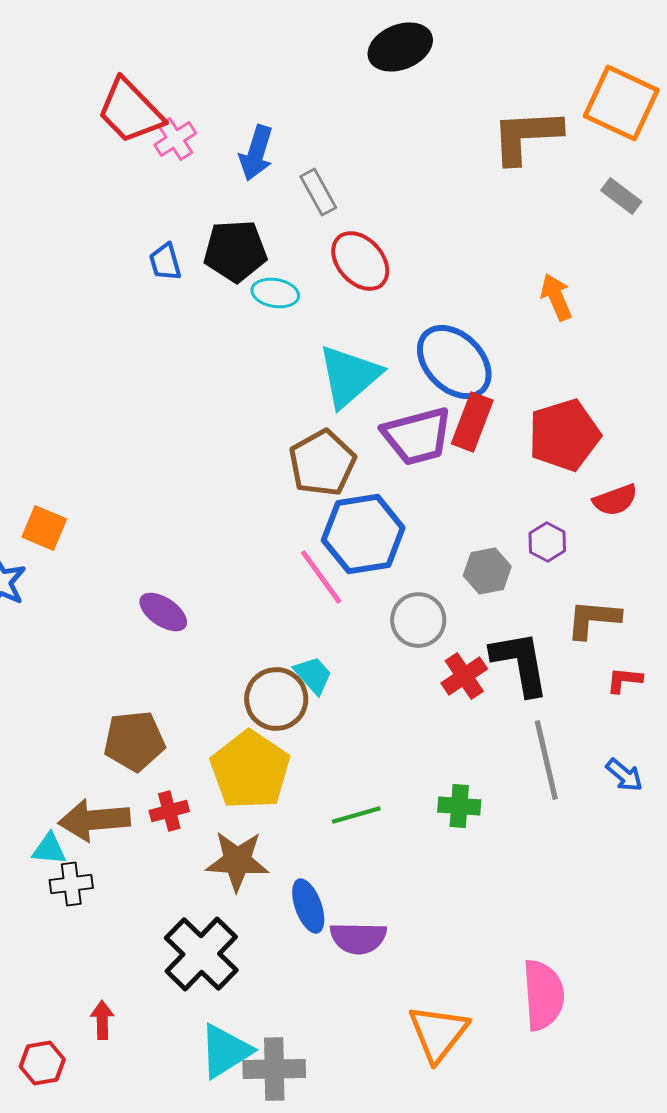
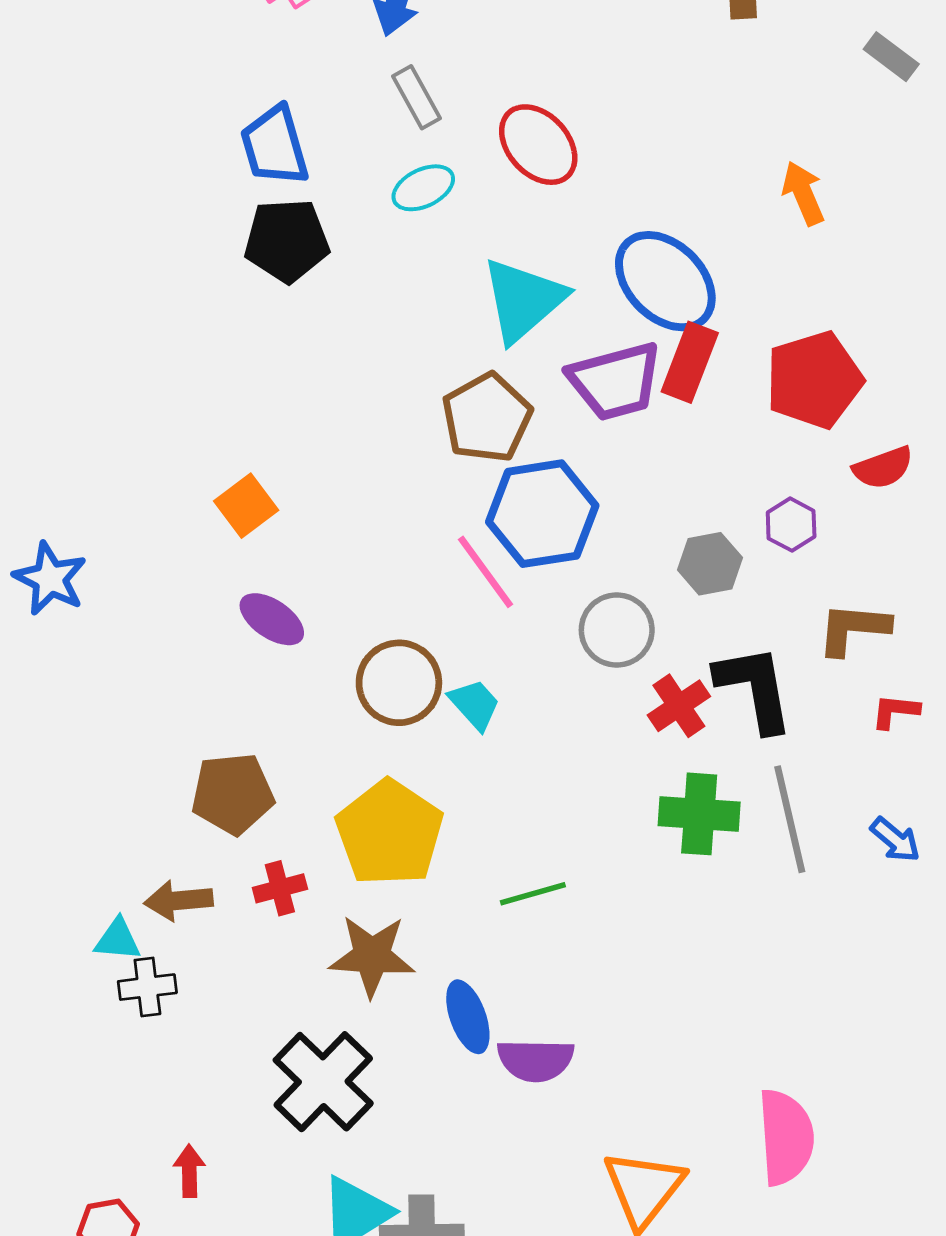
gray rectangle: (318, 192) -> (417, 97), moved
black pentagon: (235, 251) -> (287, 241), moved
blue trapezoid: (165, 262) -> (275, 146), size x1.6
cyan ellipse: (275, 293) -> (423, 188), turned -36
orange square: (44, 528) -> (246, 506), moved, turned 30
brown circle: (276, 699) -> (399, 683), moved
green cross: (459, 806) -> (699, 814), moved, size x1.4
brown arrow: (94, 820) -> (179, 900), size x0.7

